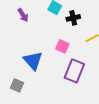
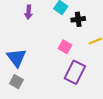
purple arrow: (23, 15) -> (28, 12), turned 32
blue triangle: (33, 61) -> (17, 58), moved

